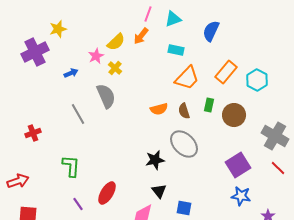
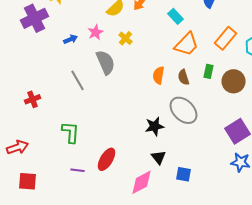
cyan rectangle: (176, 50) -> (176, 16), turned 35
pink star: (96, 56) -> (96, 32), moved
yellow cross: (115, 68) -> (126, 38), moved
orange semicircle: (159, 109) -> (158, 75), turned 114
purple line: (78, 204) -> (78, 170), turned -48

